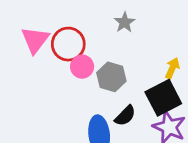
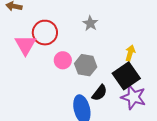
red circle: (68, 44) -> (45, 33), moved

